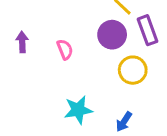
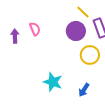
pink semicircle: (65, 49) -> (35, 29), moved
cyan star: (78, 110) -> (53, 82), turned 30

